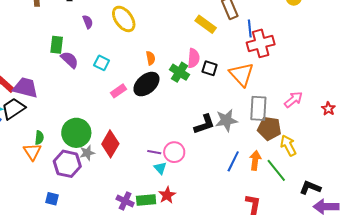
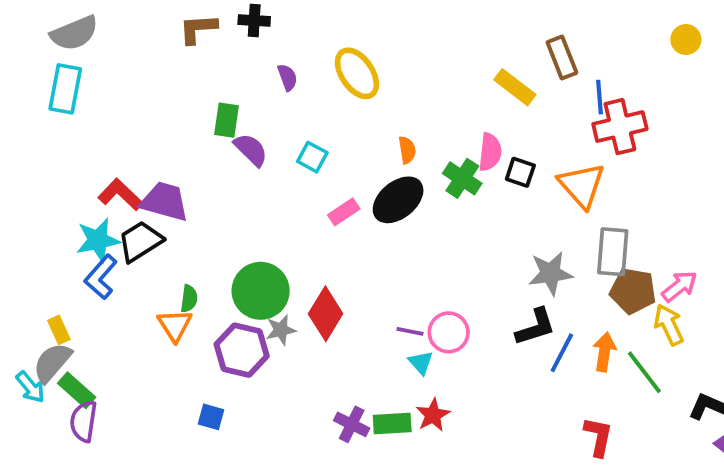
pink arrow: (293, 100) -> (679, 286), moved
black L-shape: (204, 124) -> (536, 327), moved

